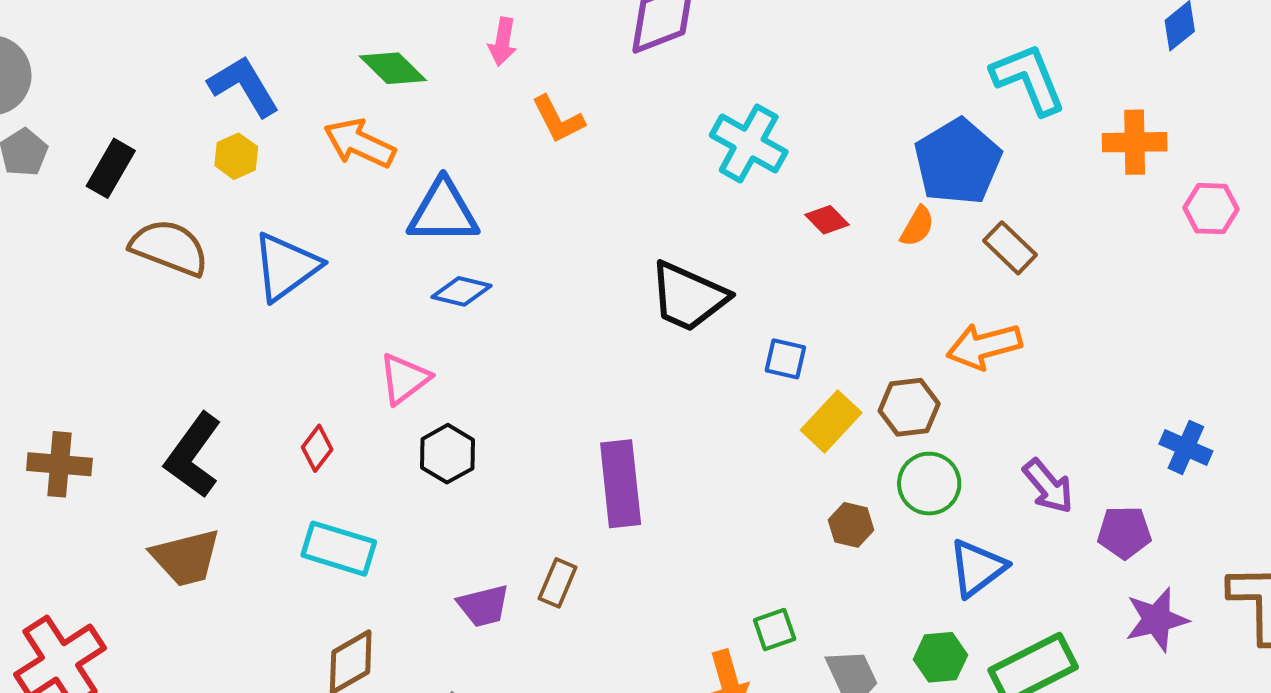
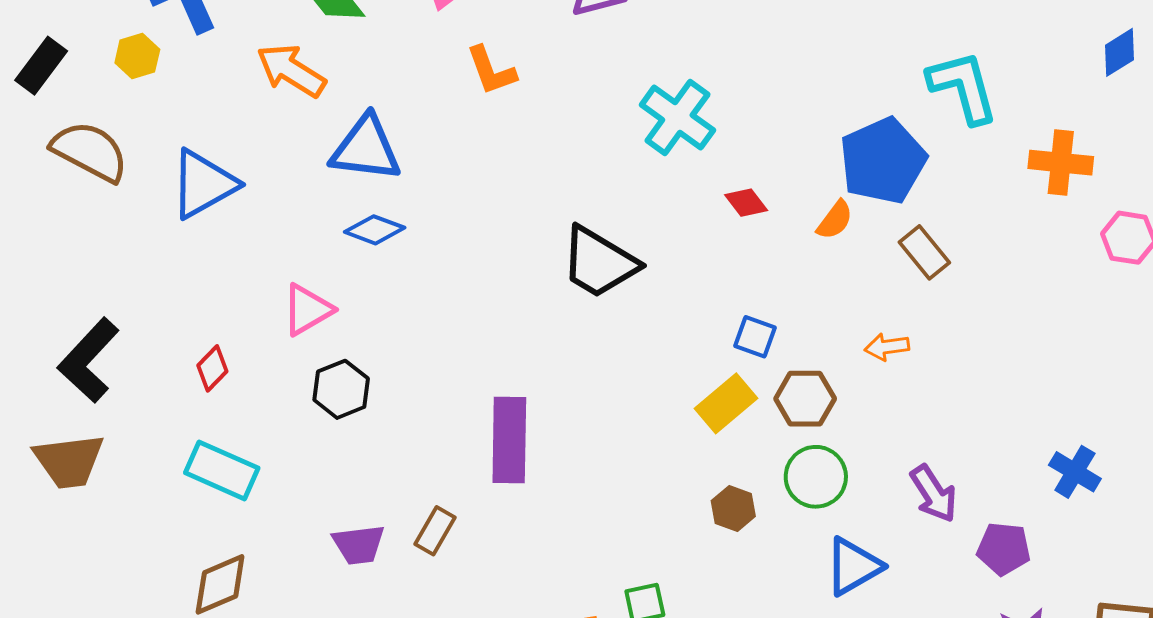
yellow hexagon: (236, 156) -> (137, 56), moved
orange arrow: (984, 346) -> (887, 347), size x0.6
blue square: (785, 359) -> (755, 337), moved

